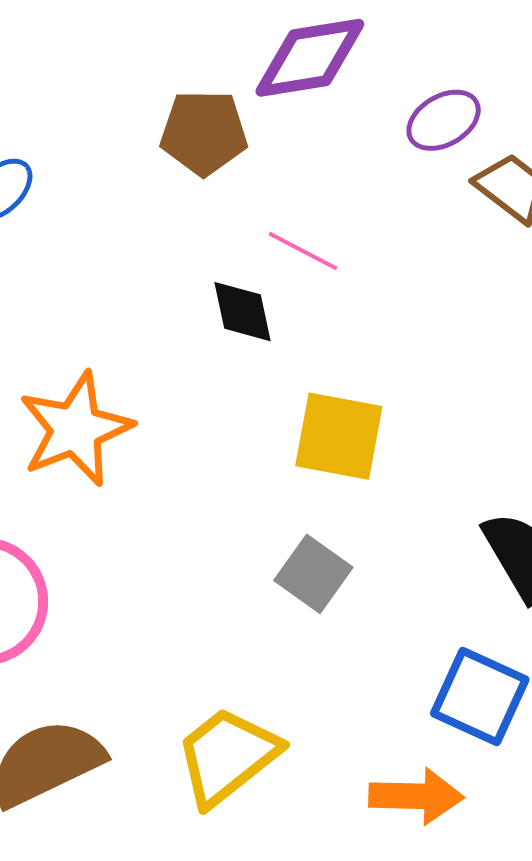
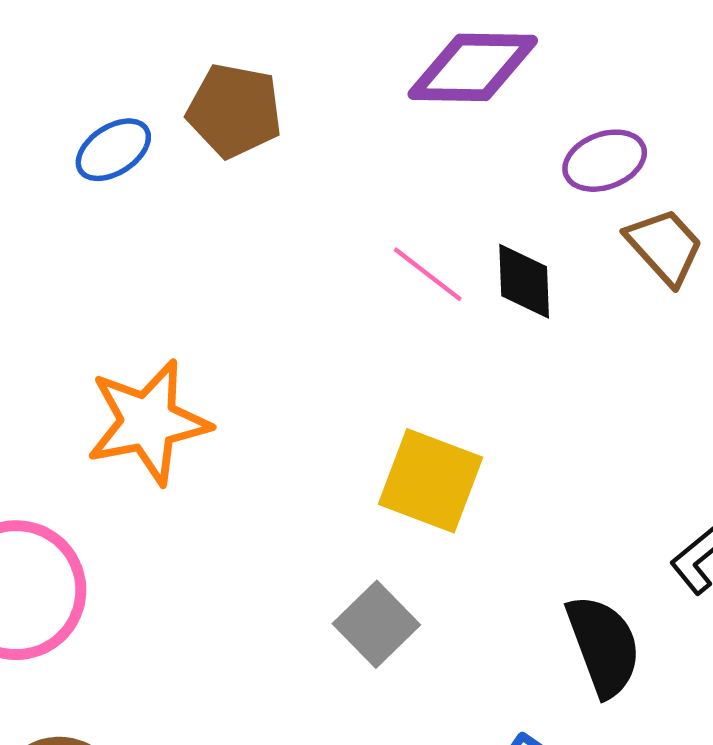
brown pentagon: (204, 133) -> (235, 111), moved
black diamond: (243, 312) -> (524, 281), moved

